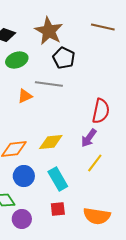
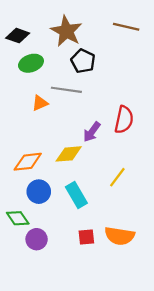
purple arrow: (89, 138) -> (92, 132), moved
red square: (58, 209) -> (86, 237), moved

